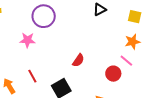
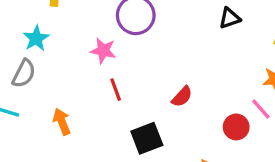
red line: (32, 76) -> (116, 90), moved

